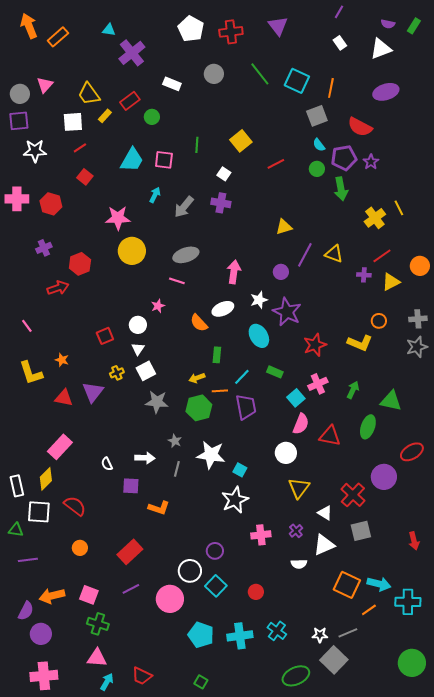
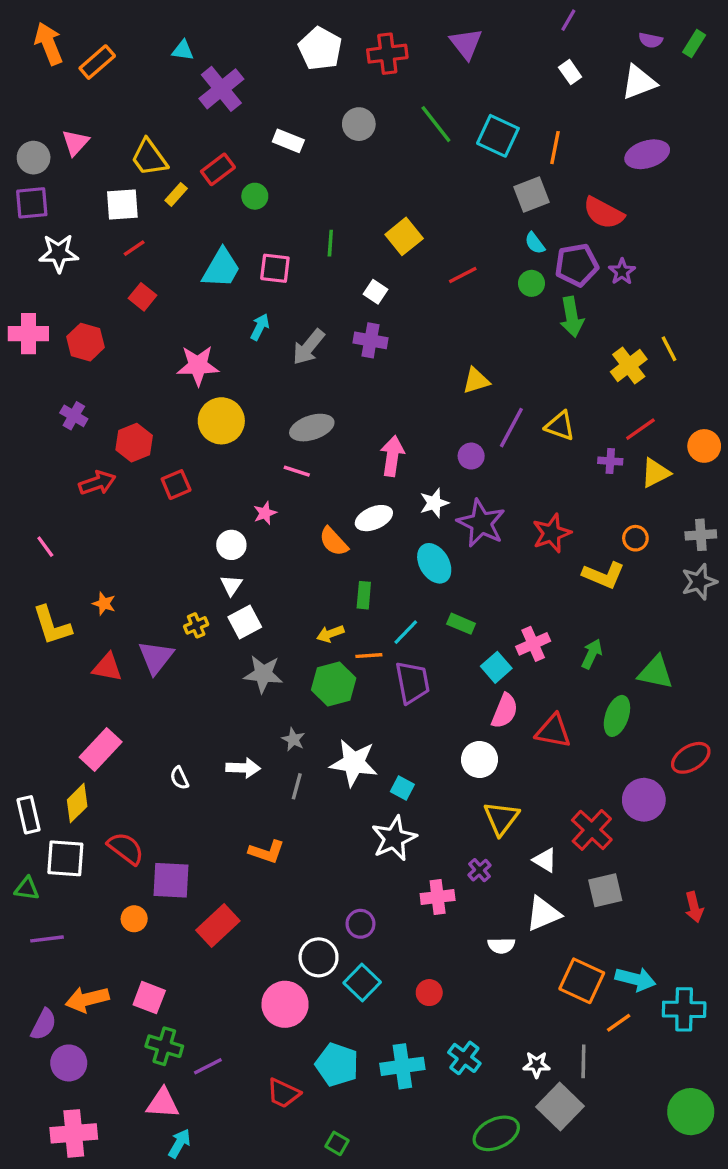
purple cross: (44, 248) -> (74, 416), turned -35
red square: (105, 336) -> (176, 485), moved
red star: (315, 345) -> (552, 533), moved
purple square: (131, 486) -> (171, 880), moved, size x1.4
purple cross: (296, 531) -> (480, 870), moved
purple line: (131, 589) -> (208, 1066), moved
gray line: (348, 633) -> (583, 1061), turned -66
red trapezoid: (142, 676) -> (283, 1093), moved

